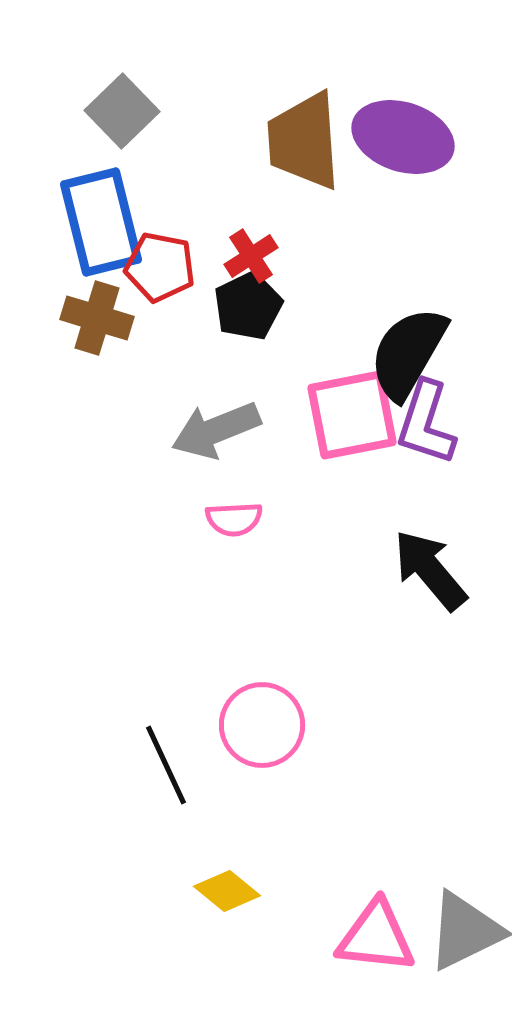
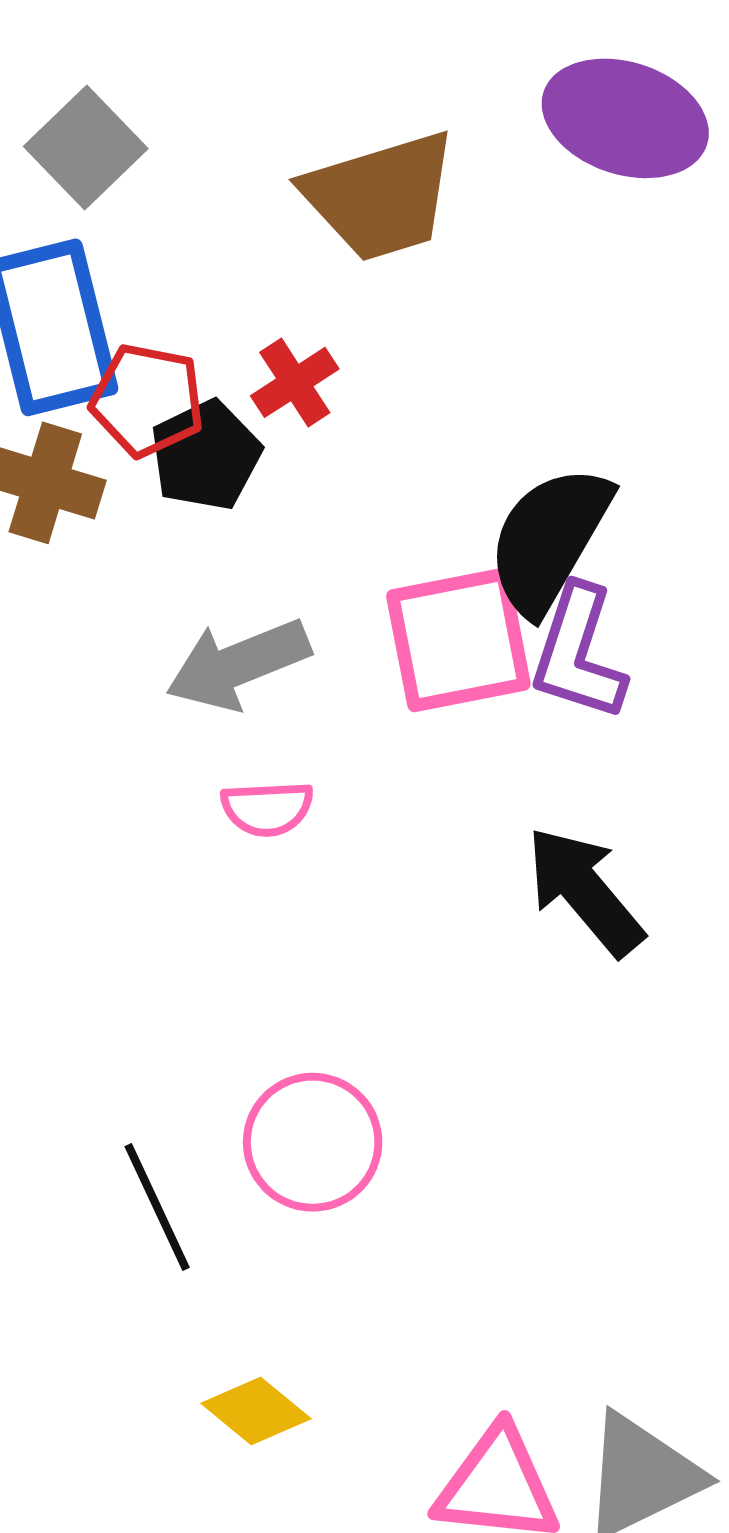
purple ellipse: (403, 137) -> (625, 118), moved
brown trapezoid: (304, 141) -> (381, 196), turned -103
black pentagon: (248, 306) -> (206, 455), moved

